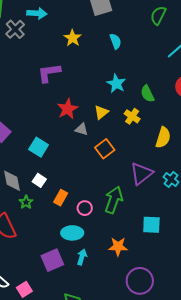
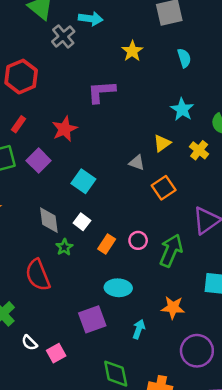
red star: (67, 109) -> (65, 129), moved
pink circle: (85, 208) -> (138, 240), moved
cyan arrow: (82, 257) -> (139, 329), moved

